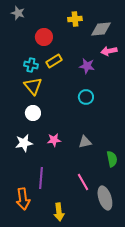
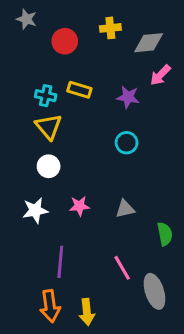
red circle: (44, 37) -> (65, 41), moved
pink arrow: (109, 51) -> (160, 75), turned -35
yellow rectangle: (54, 61) -> (79, 90), turned 49
orange arrow: (23, 199) -> (50, 306), moved

